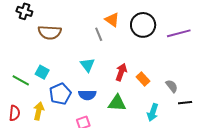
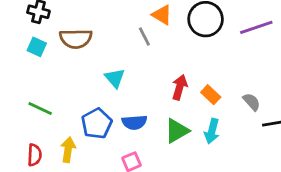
cyan triangle: (87, 65) -> (115, 78), moved
cyan square: (42, 72) -> (37, 47), moved
green triangle: (117, 103) -> (177, 131), turned -30
cyan arrow: (153, 112) -> (212, 131), moved

